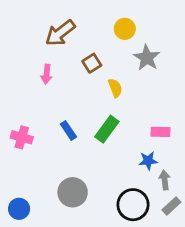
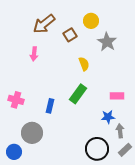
brown square: (92, 63) -> (70, 35), moved
blue rectangle: (68, 130) -> (50, 106), moved, turned 48
gray circle: (73, 192) -> (32, 133), moved

